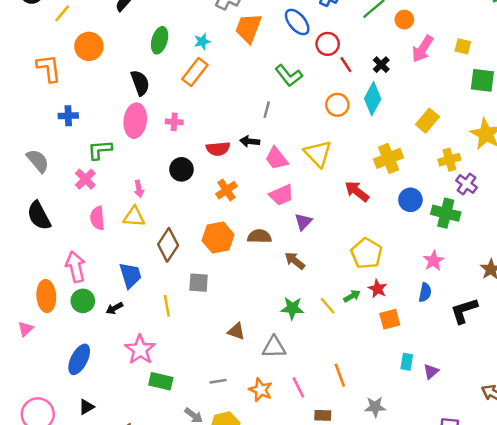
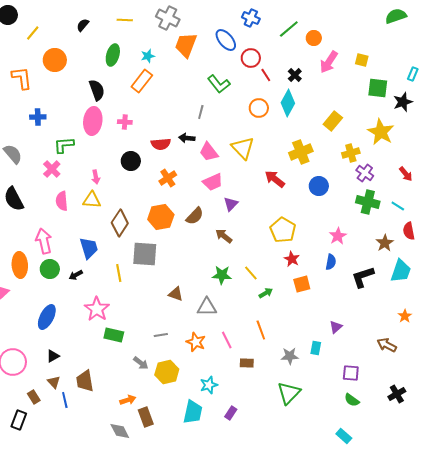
green cross: (446, 213) -> (368, 202), moved
brown semicircle: (259, 236) -> (195, 216), turned 132
gray square: (199, 283) -> (145, 254), size x1.5
green arrow: (352, 296) -> (266, 293), moved
cyan rectangle: (407, 362) -> (316, 348), moved

